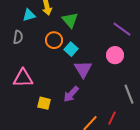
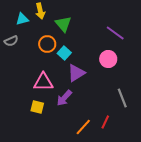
gray semicircle: (18, 37) -> (11, 41), turned 56
purple triangle: (83, 69) -> (76, 73), turned 30
pink triangle: (23, 78) -> (43, 82), moved

